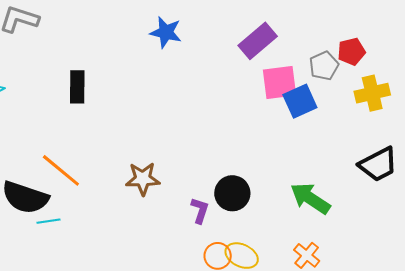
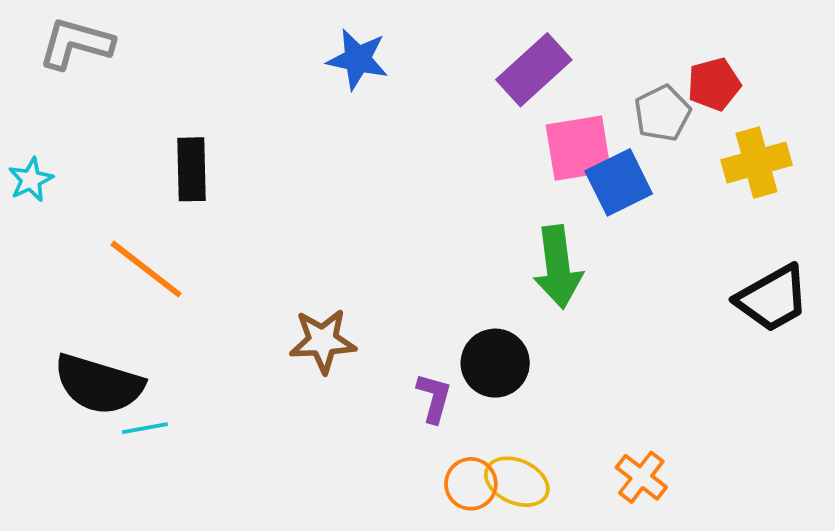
orange line: (61, 170) -> (146, 269), moved
green arrow: (310, 198) -> (558, 267), moved, turned -129

